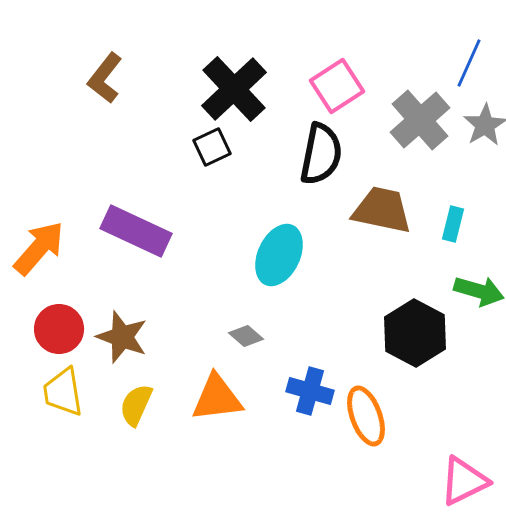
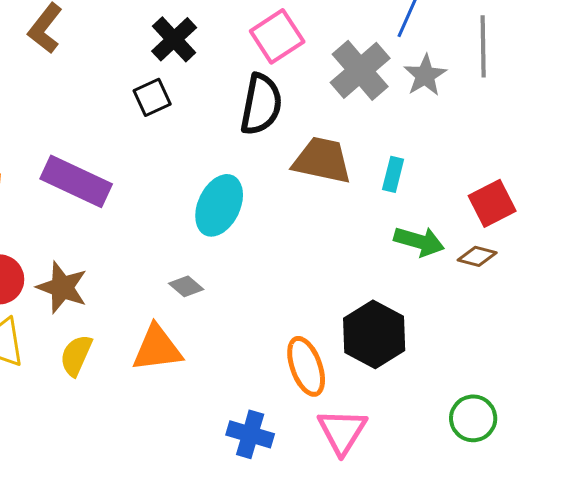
black cross: (234, 89) -> (174, 39), size x0.7
black hexagon: (415, 333) -> (374, 334), moved
blue cross: (310, 391) -> (250, 434), moved
pink triangle: (464, 481) -> (342, 431), moved, turned -32

